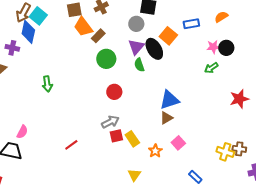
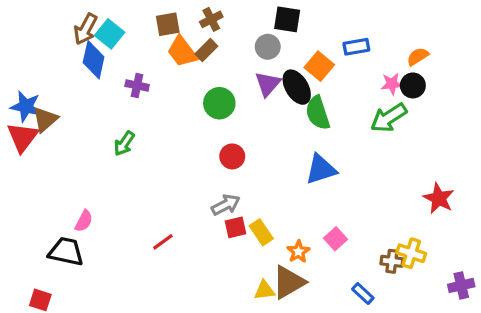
orange semicircle: (221, 17) -> (418, 56), moved
brown rectangle: (98, 36) -> (206, 50), moved
purple cross: (12, 48) -> (137, 85), moved
green semicircle: (139, 65) -> (318, 113), moved, size x1.5
green arrow: (211, 68) -> (389, 118), size x1.6
green arrow: (47, 84) -> (124, 144), turned 42
red star: (239, 99) -> (439, 198), moved, turned -30
brown triangle: (166, 118) -> (289, 282), moved, size x1.6
brown cross: (239, 149) -> (392, 261), moved
yellow triangle: (134, 175) -> (264, 290), turned 48

